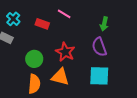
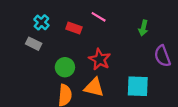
purple semicircle: (99, 47) -> (162, 56), moved

